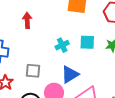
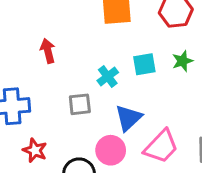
gray square: (33, 71) -> (80, 104), moved

